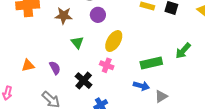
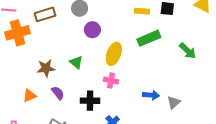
brown star: (64, 16) -> (46, 68), moved
green arrow: (183, 51) -> (188, 51), turned -78
green rectangle: (151, 63) -> (149, 38), moved
black cross: (84, 81) -> (90, 101), turned -30

